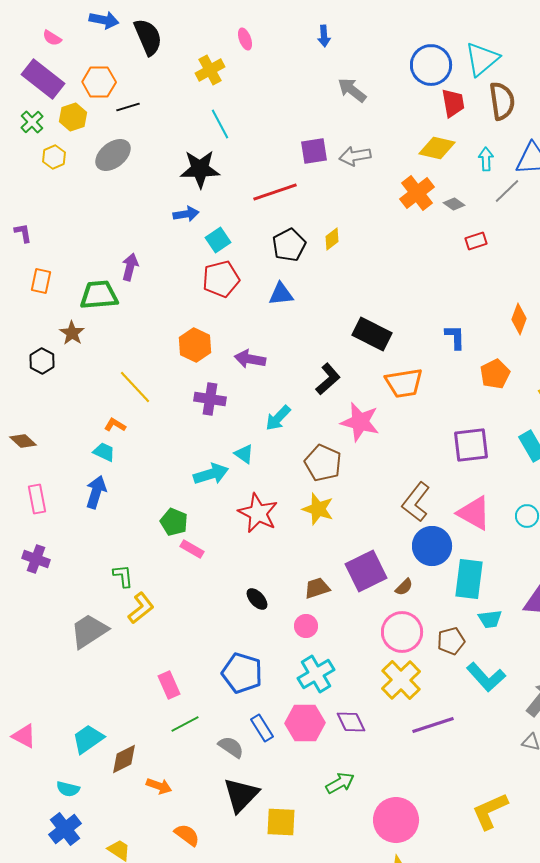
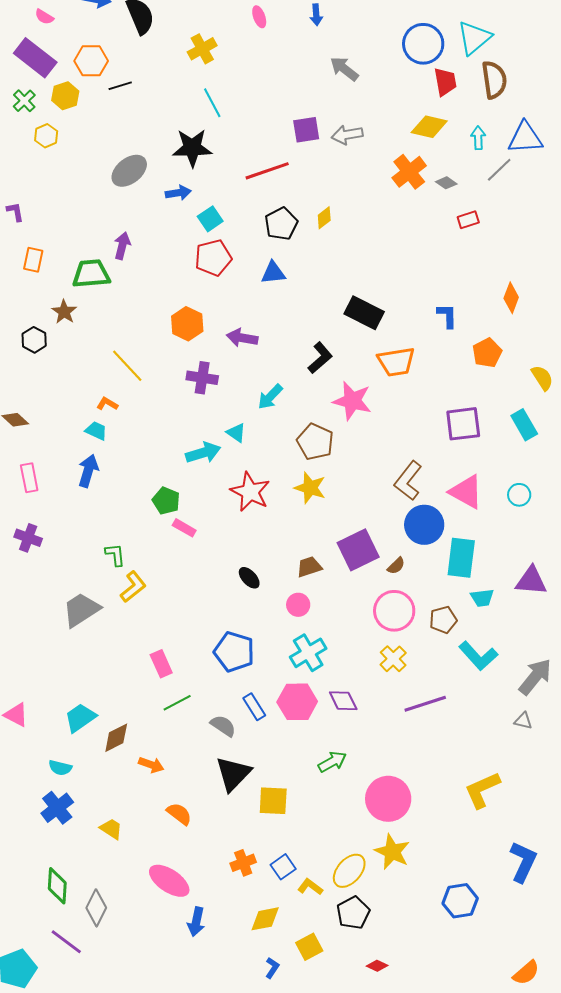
pink ellipse: (245, 39) -> (259, 17), moved
gray ellipse: (113, 155) -> (129, 171), moved
yellow cross: (401, 680) -> (393, 659), size x0.7

